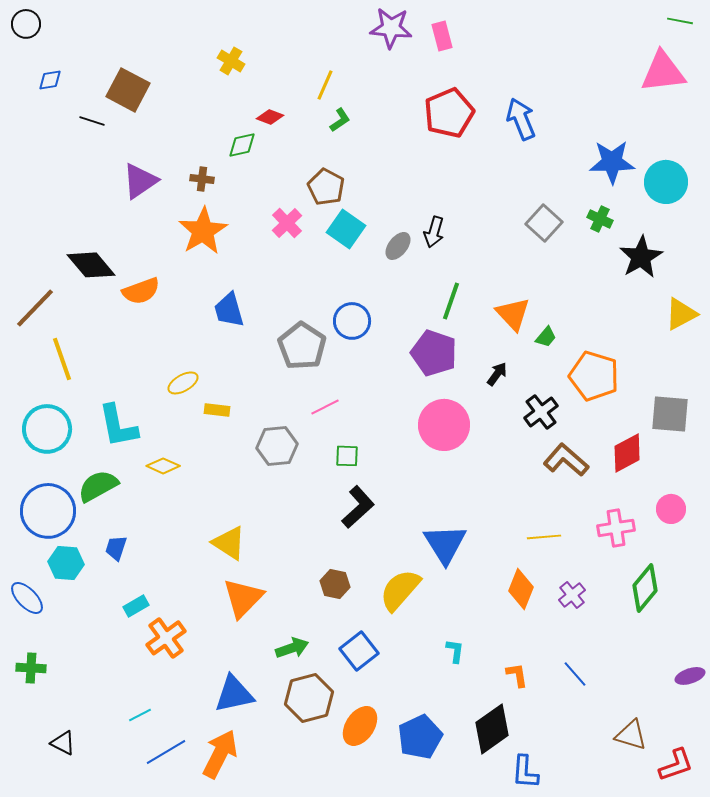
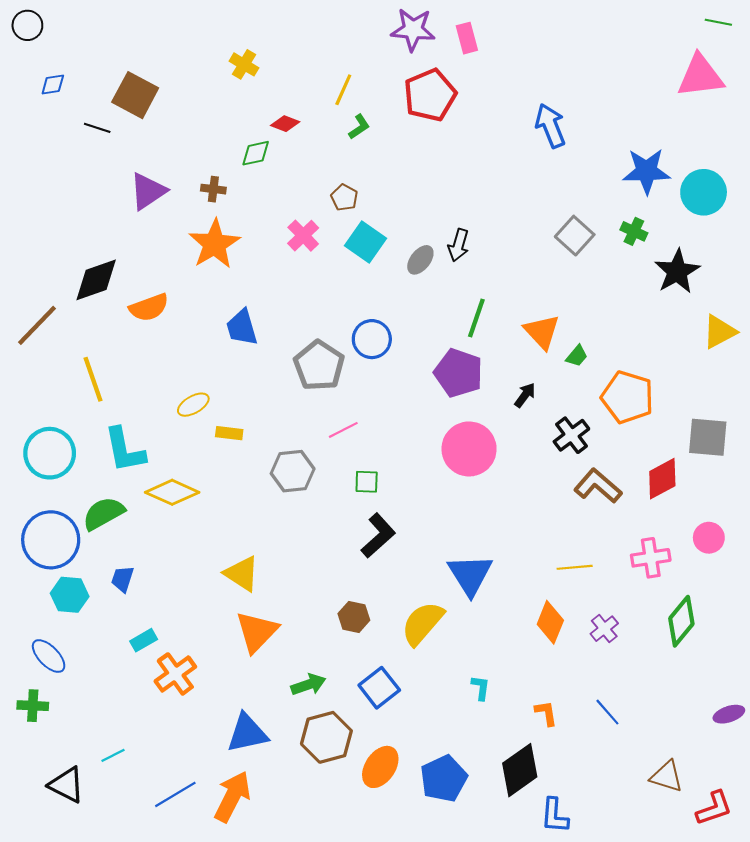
red pentagon: (449, 113) -> (430, 95), moved
brown pentagon: (326, 187) -> (344, 198), size x0.7
black diamond: (91, 265) -> (96, 280), turned -69
yellow line: (62, 359) -> (93, 379), moved
yellow diamond: (163, 466) -> (172, 492), size x1.5
blue ellipse: (27, 598) -> (49, 656), moved
cyan line: (140, 715) -> (113, 755), moved
black triangle: (63, 743) -> (67, 785), size x1.4

